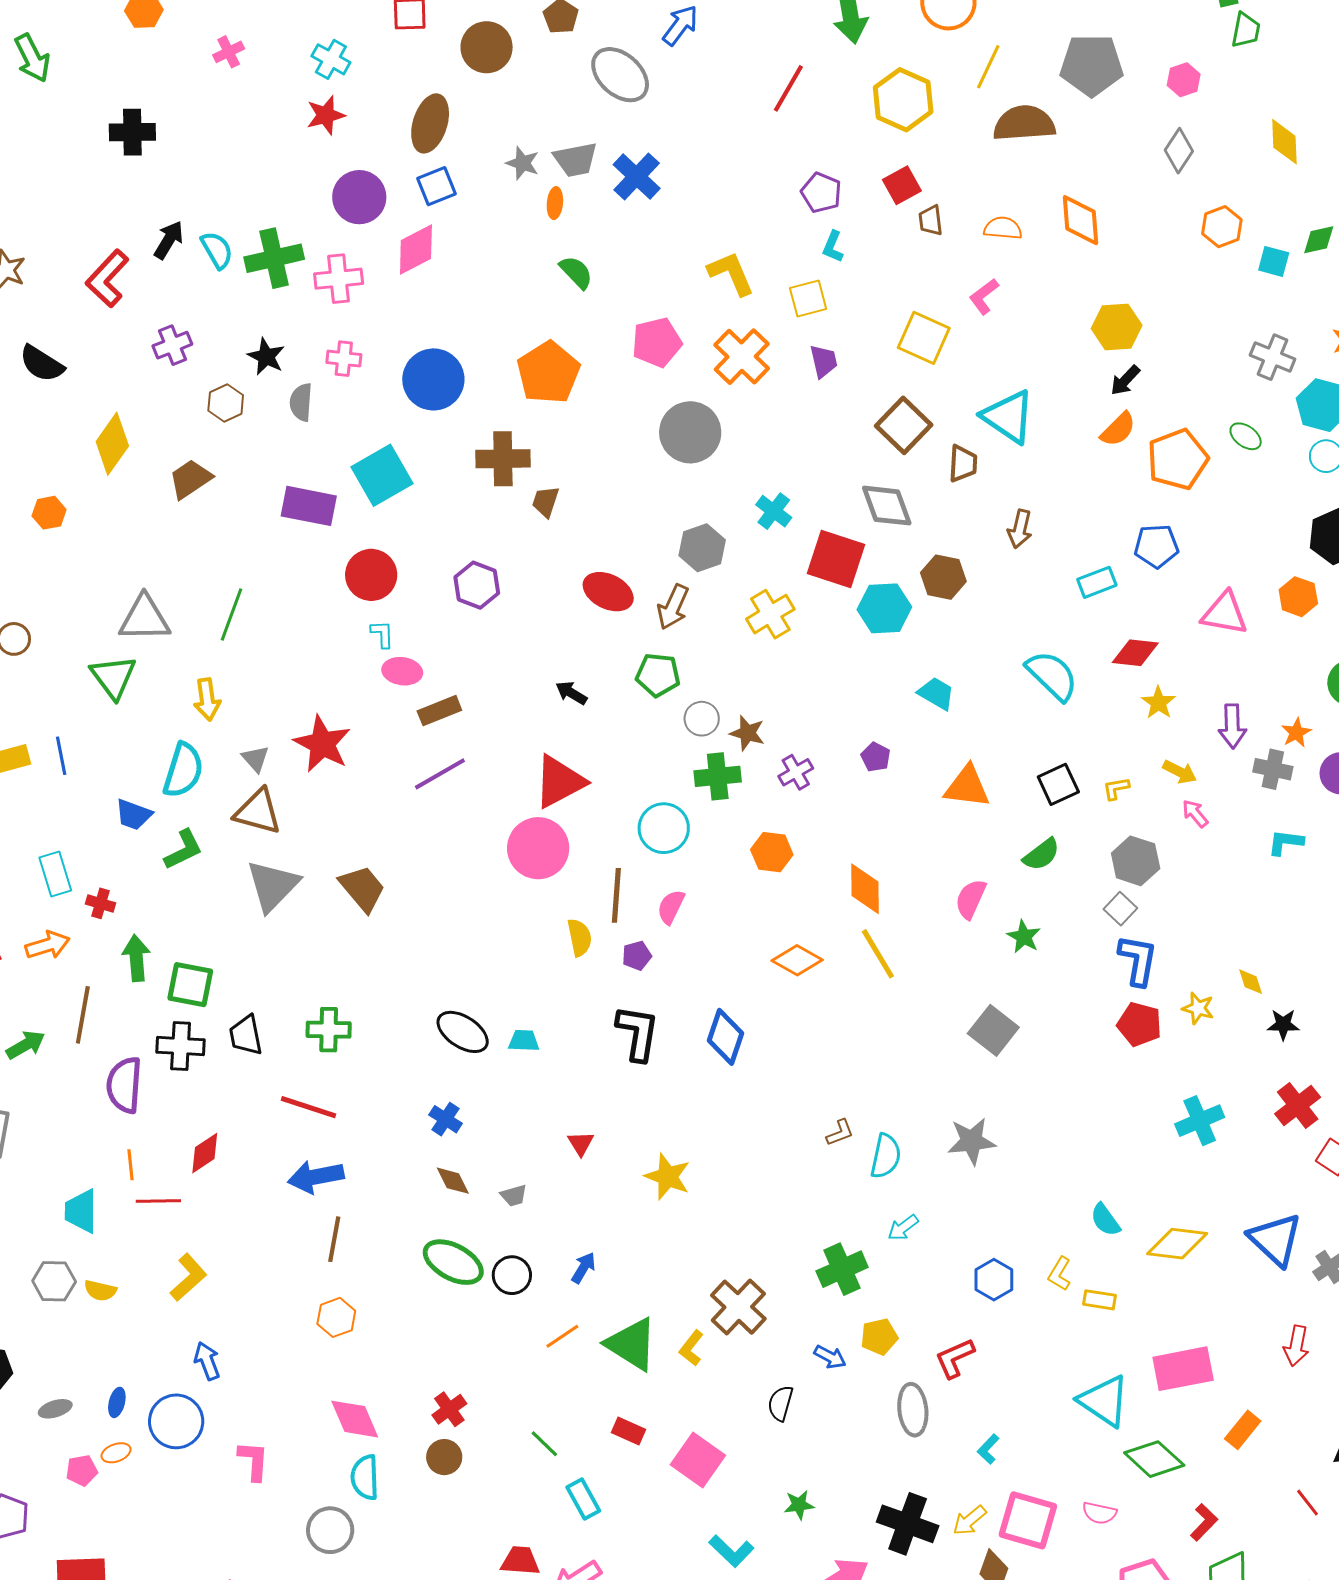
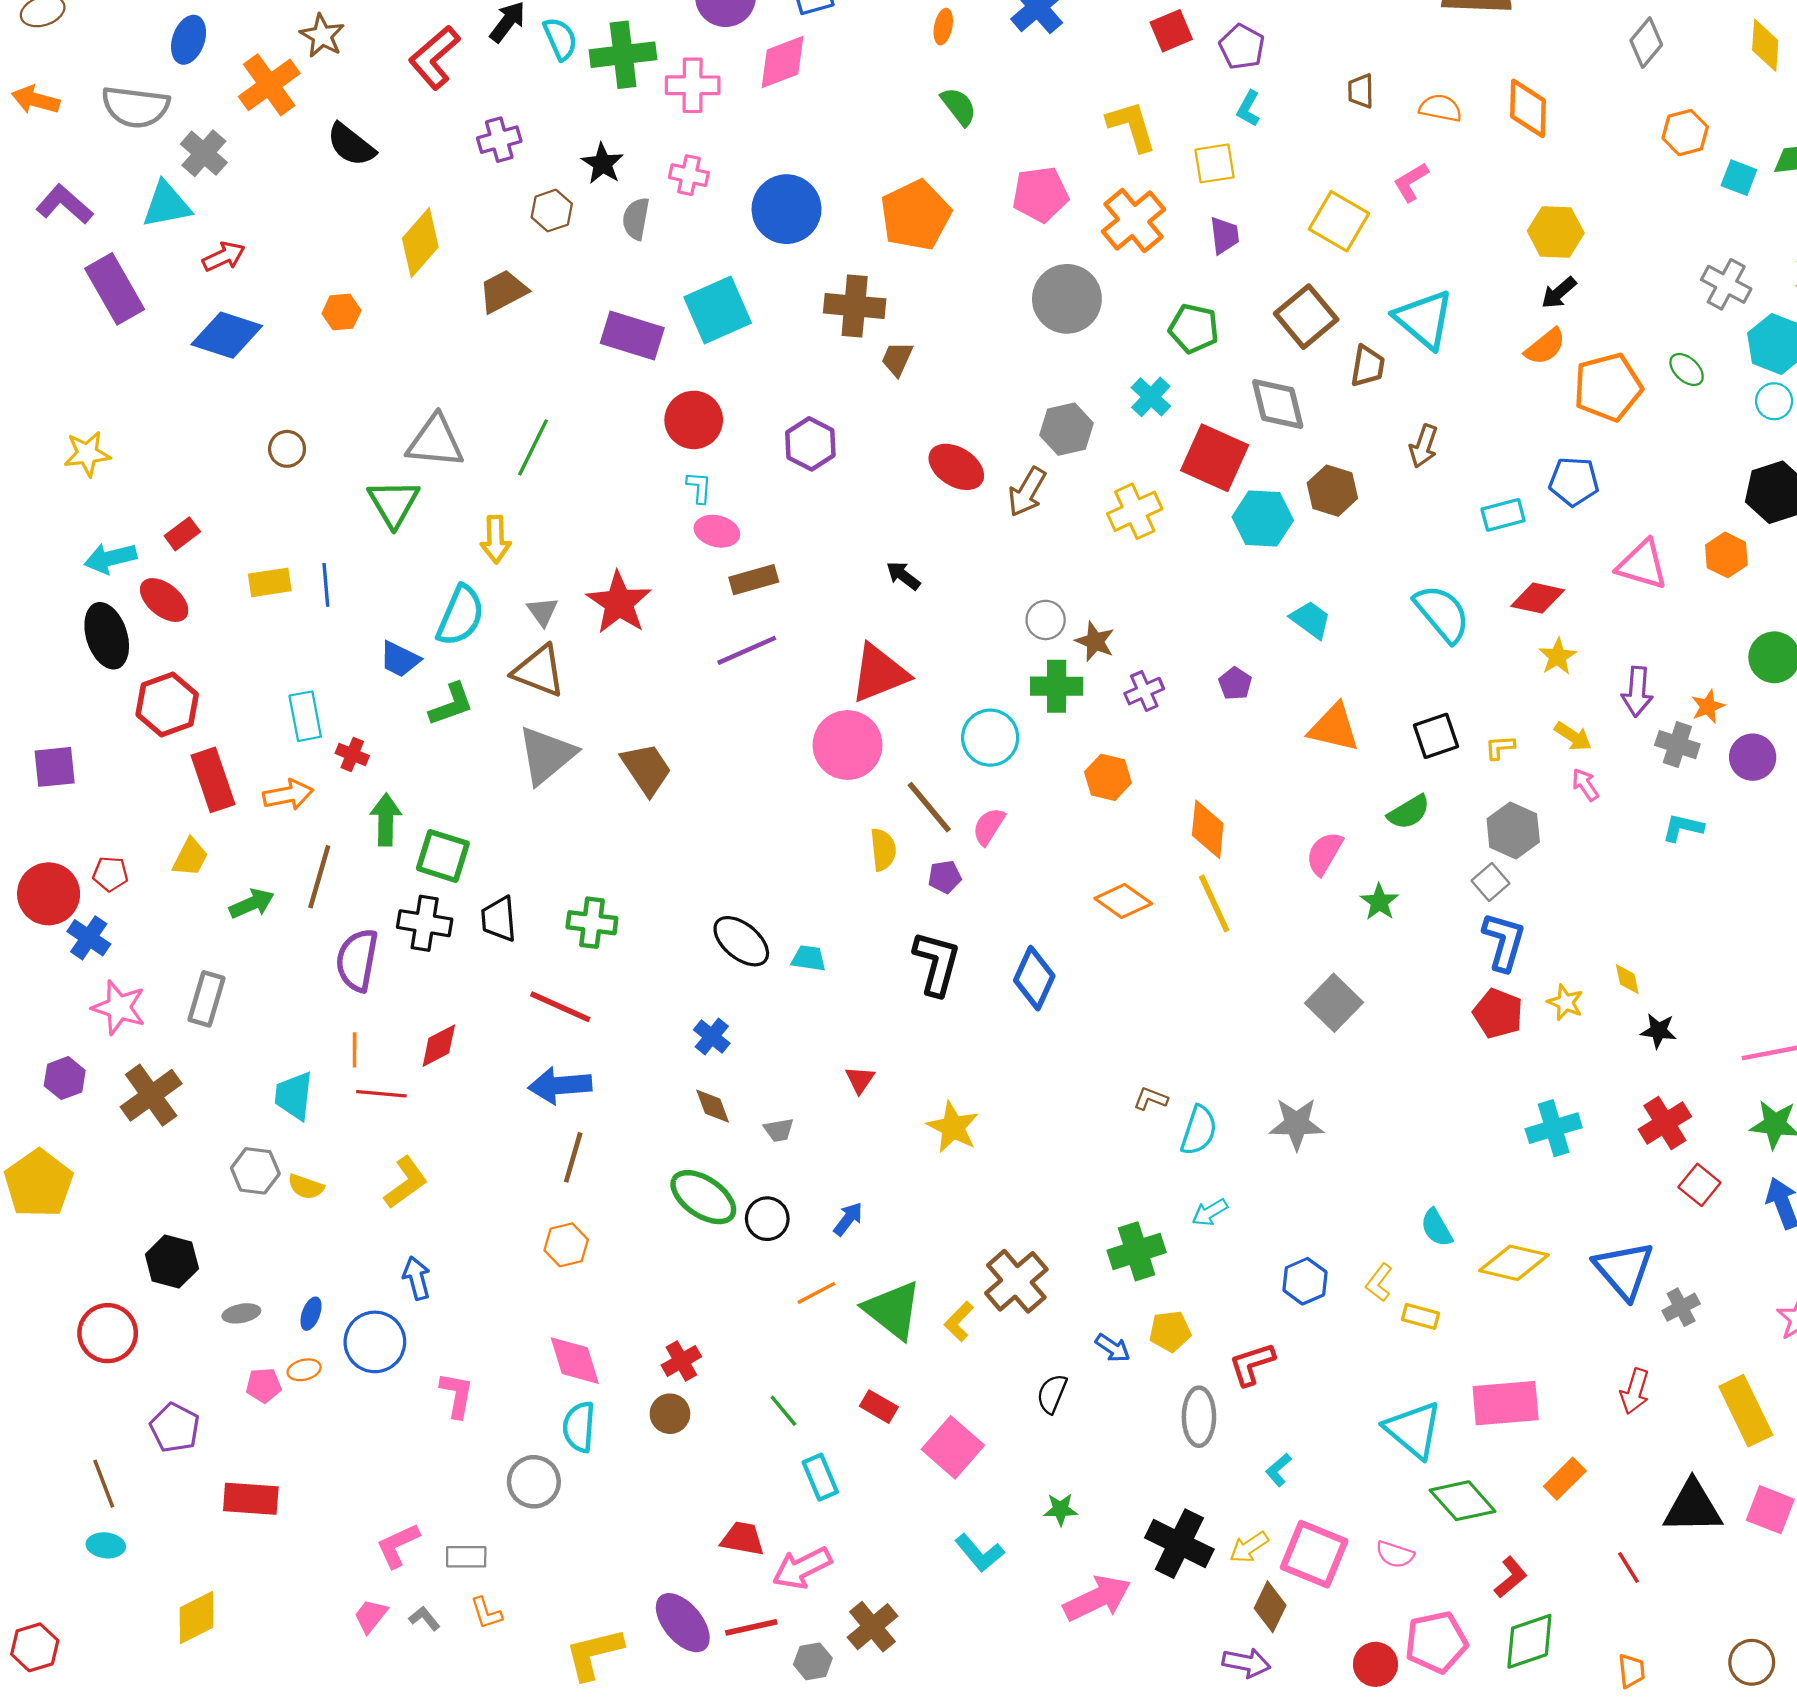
red square: (902, 185) -> (1171, 31), moved
green pentagon: (658, 675) -> (1194, 328), moved
brown line: (616, 895) -> (929, 807), turned -50
brown L-shape: (840, 1133) -> (1151, 1099), turned -144

